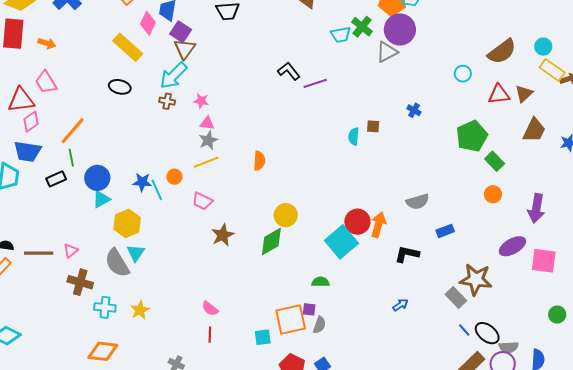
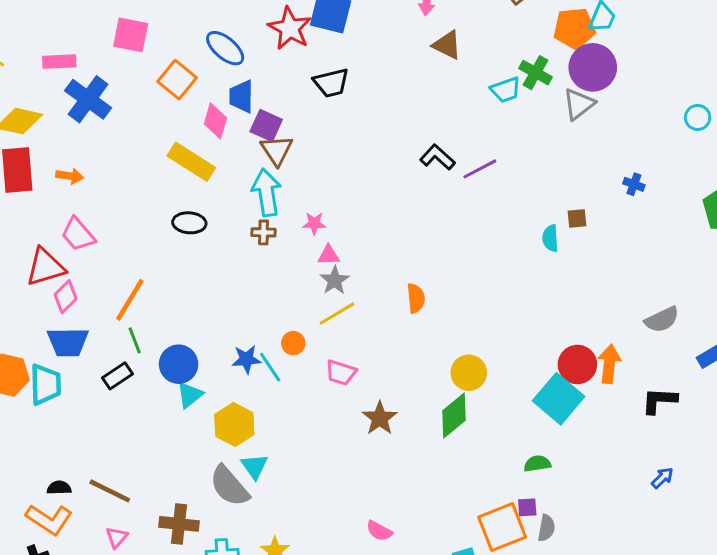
cyan arrow: (173, 75) -> (266, 192), turned 136
pink triangle: (71, 251) -> (117, 537), moved
brown line: (39, 253) -> (110, 491), turned 36

